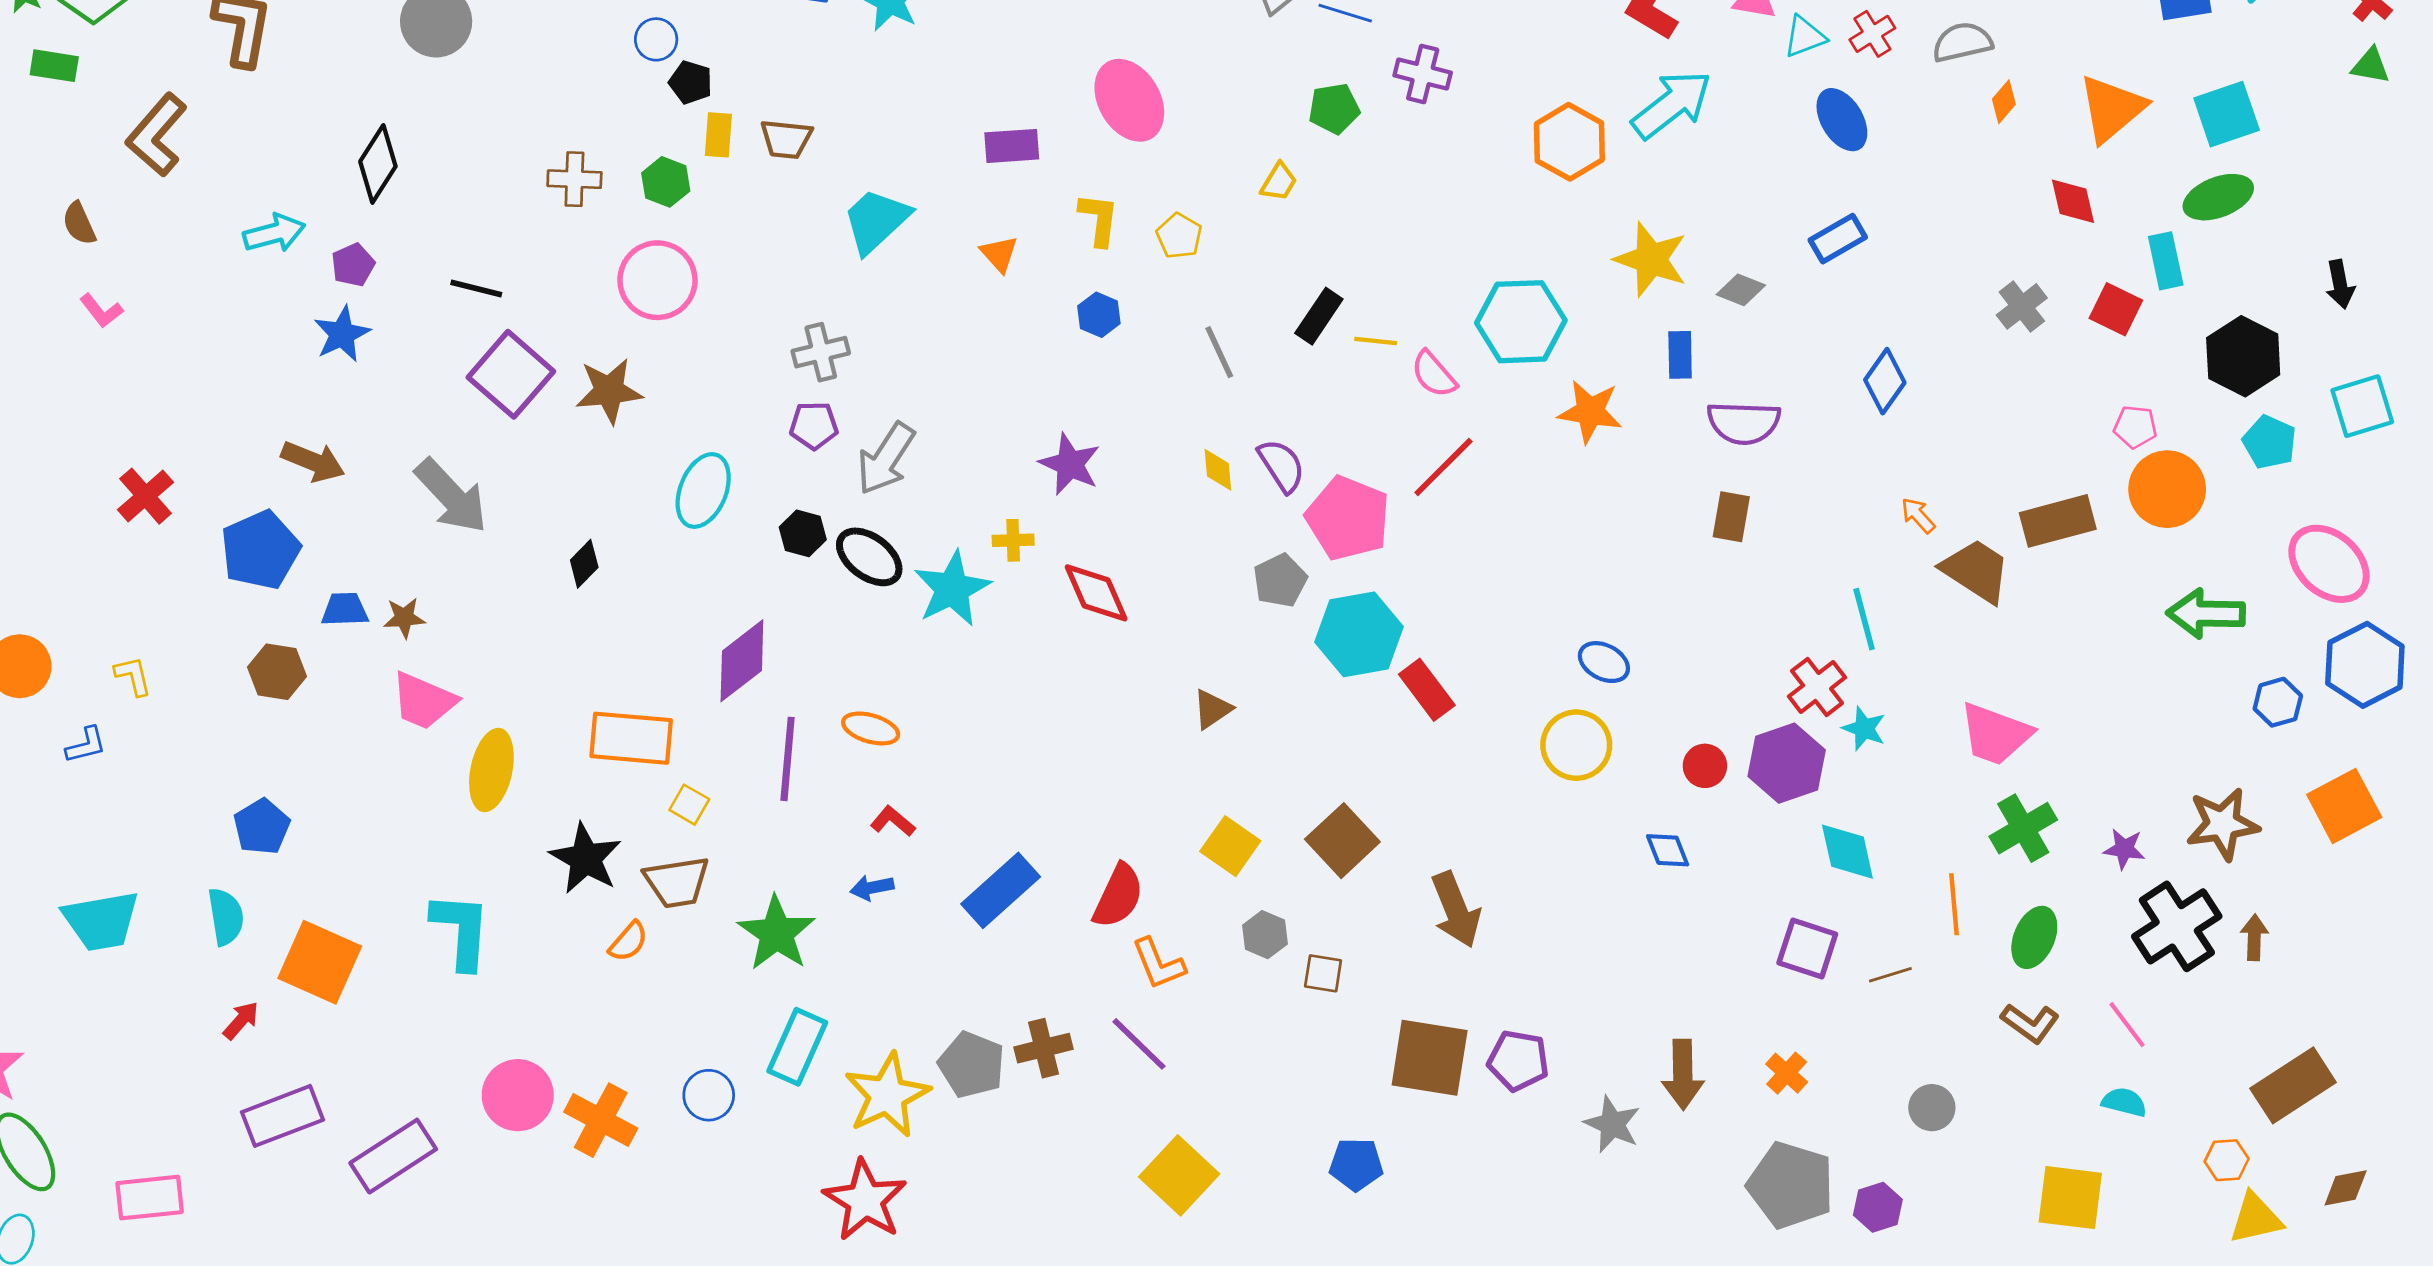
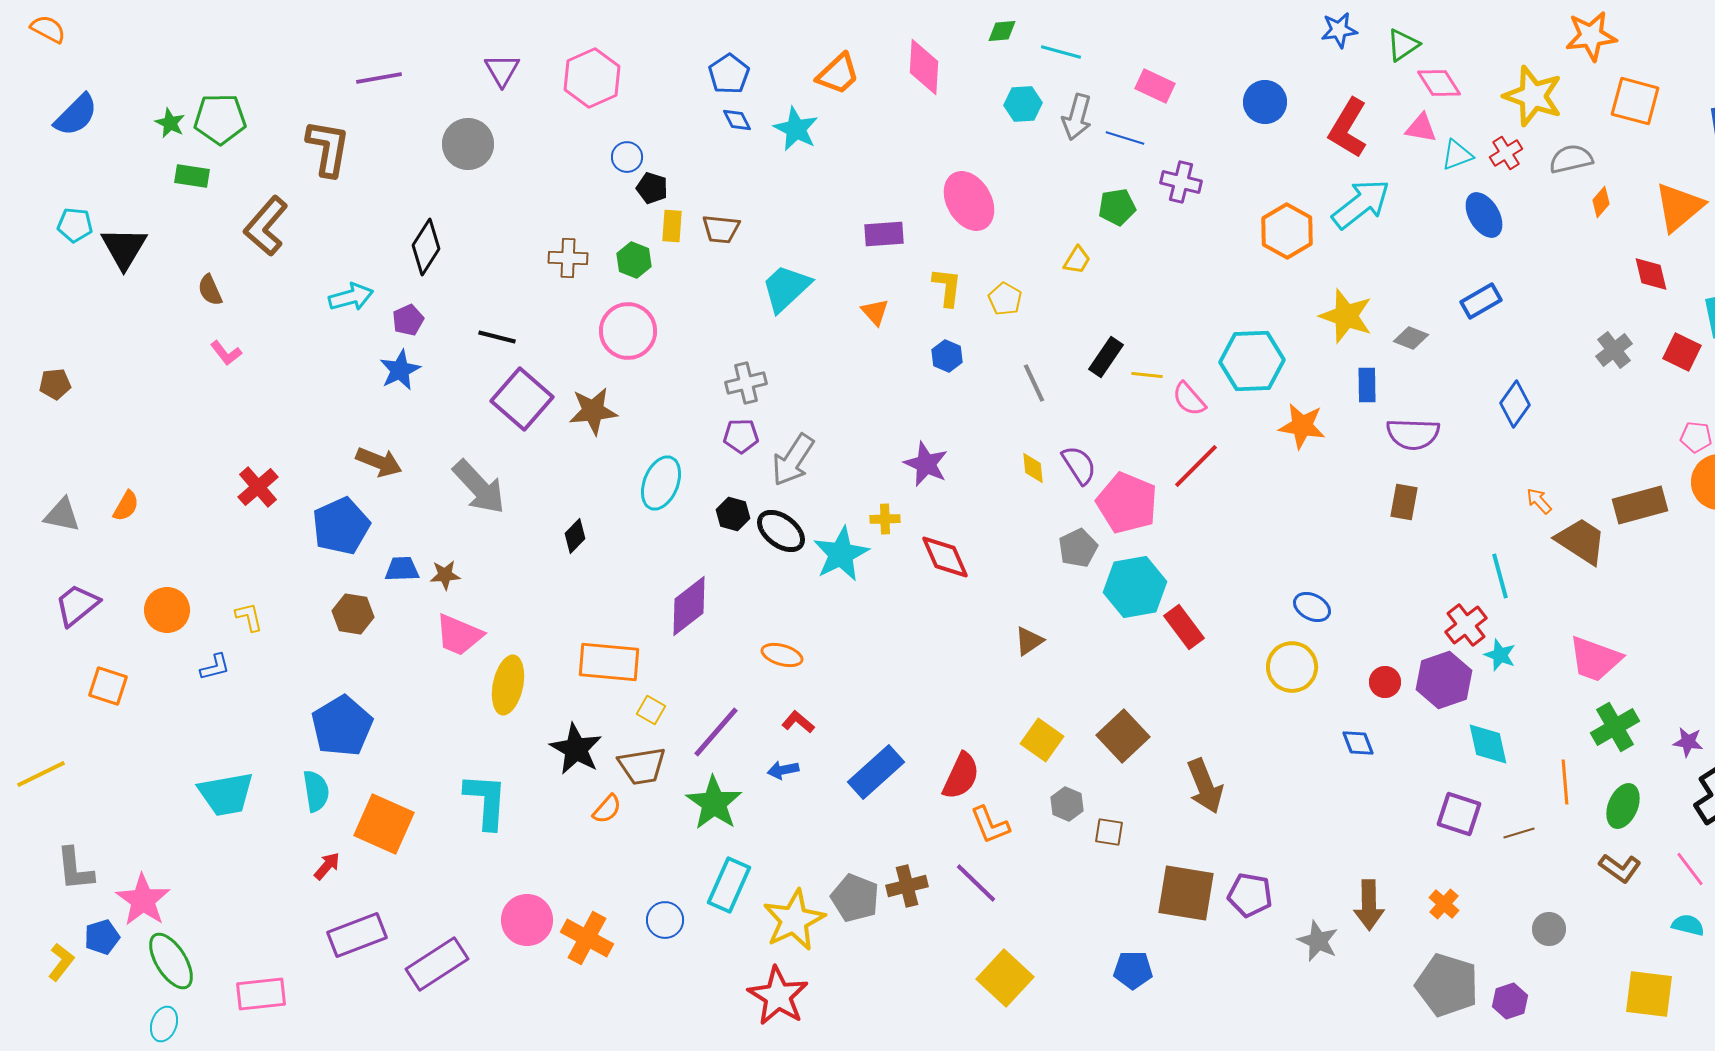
purple line: (788, 759) -> (716, 732), moved, turned 36
blue pentagon: (262, 827) -> (342, 726), size x1.5

